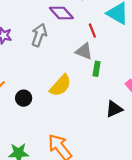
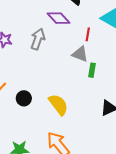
red line: (92, 31) -> (88, 34), turned 32
yellow semicircle: (60, 86) -> (58, 105), moved, turned -80

